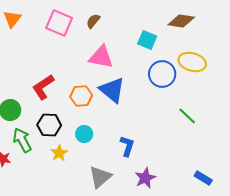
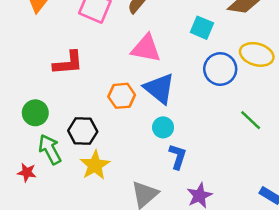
red L-shape: (43, 87) -> (68, 63), moved, turned -152
cyan circle: (84, 134) -> (163, 127), moved
yellow star: (59, 153) -> (95, 165), size x1.4

